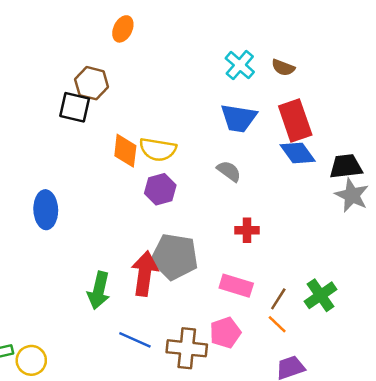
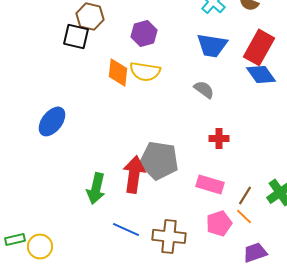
red rectangle: (295, 121) -> (259, 47), turned 48
purple hexagon: (160, 189) -> (144, 33), moved
blue ellipse: (46, 210) -> (52, 121), turned 40
pink pentagon: (225, 333) -> (219, 223), moved

